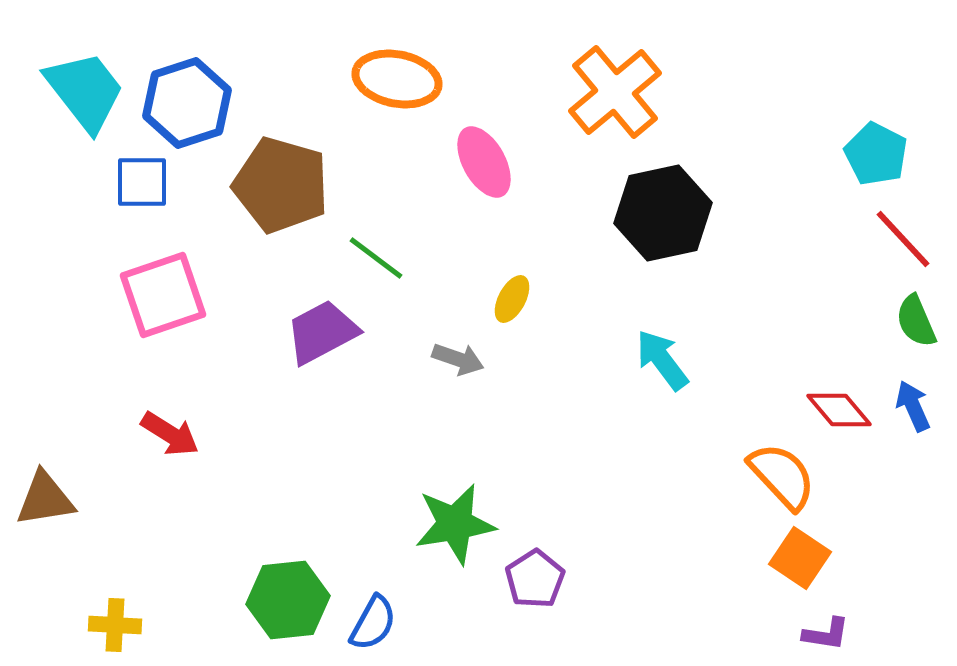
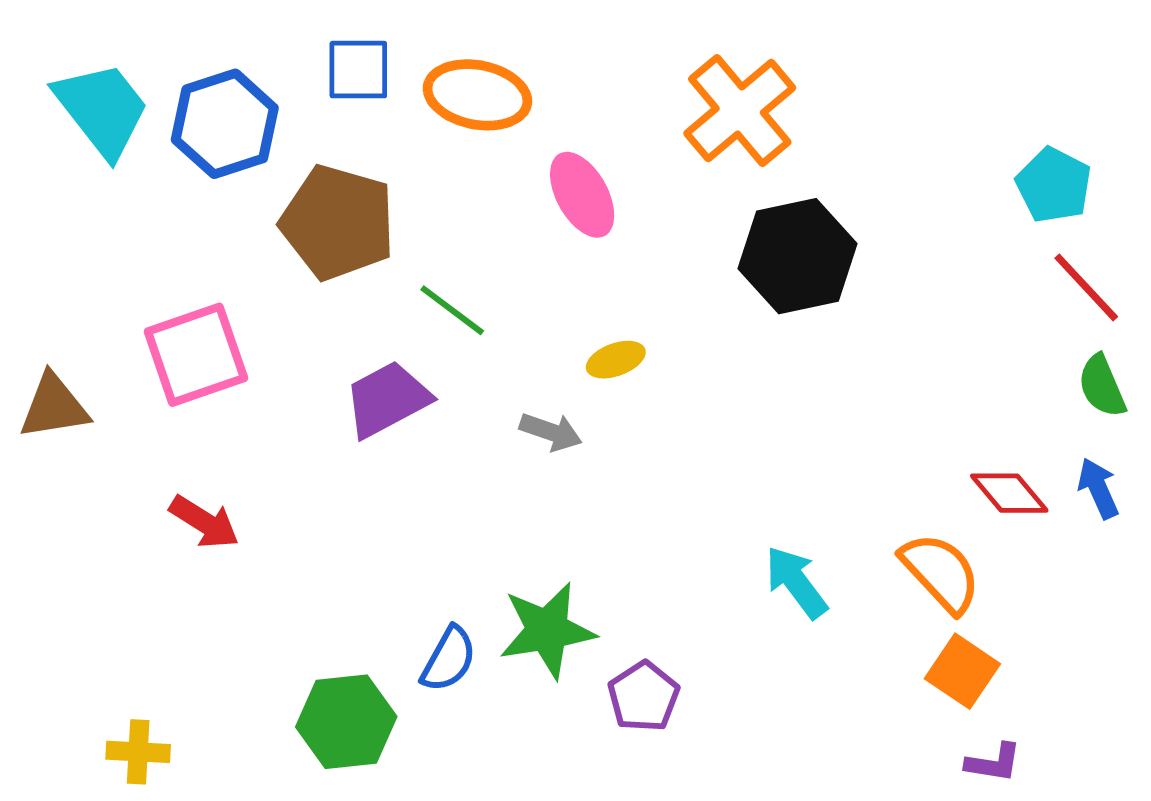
blue square: (142, 182) -> (358, 70), moved
yellow ellipse: (512, 299) -> (616, 360), turned 42
cyan arrow: (662, 360) -> (796, 582), moved
brown triangle: (45, 499) -> (54, 407), moved
blue semicircle: (373, 623) -> (449, 659), moved

